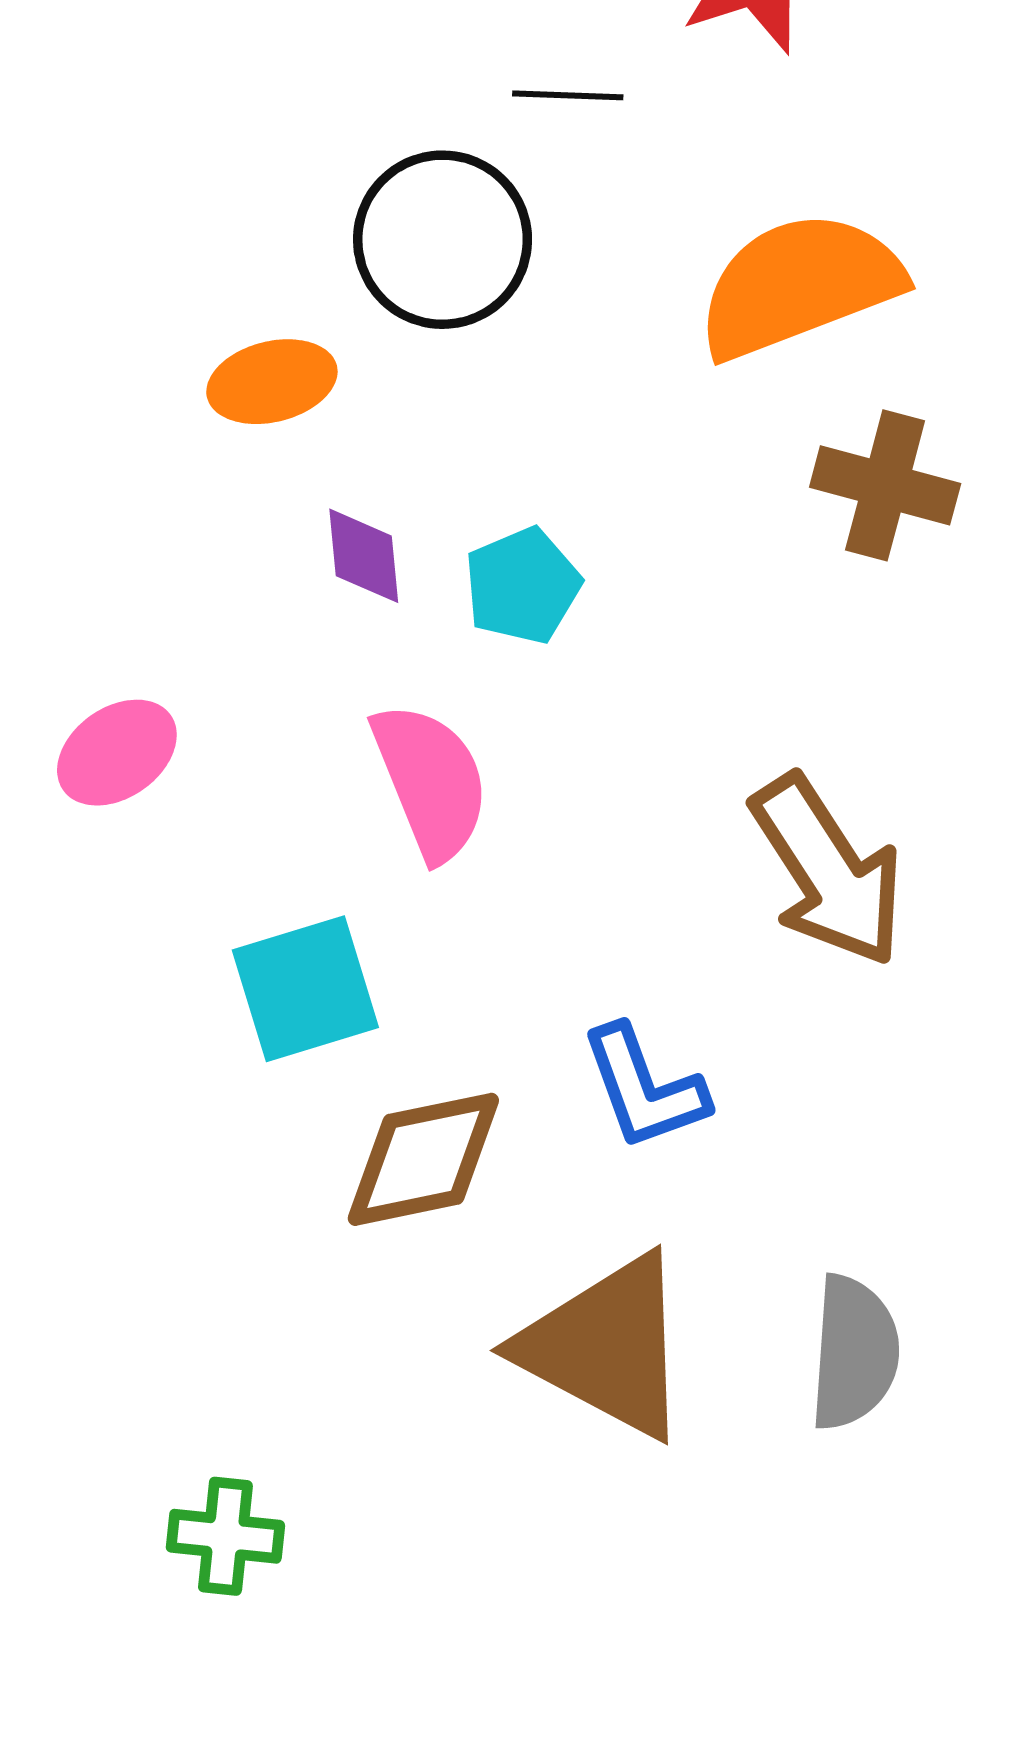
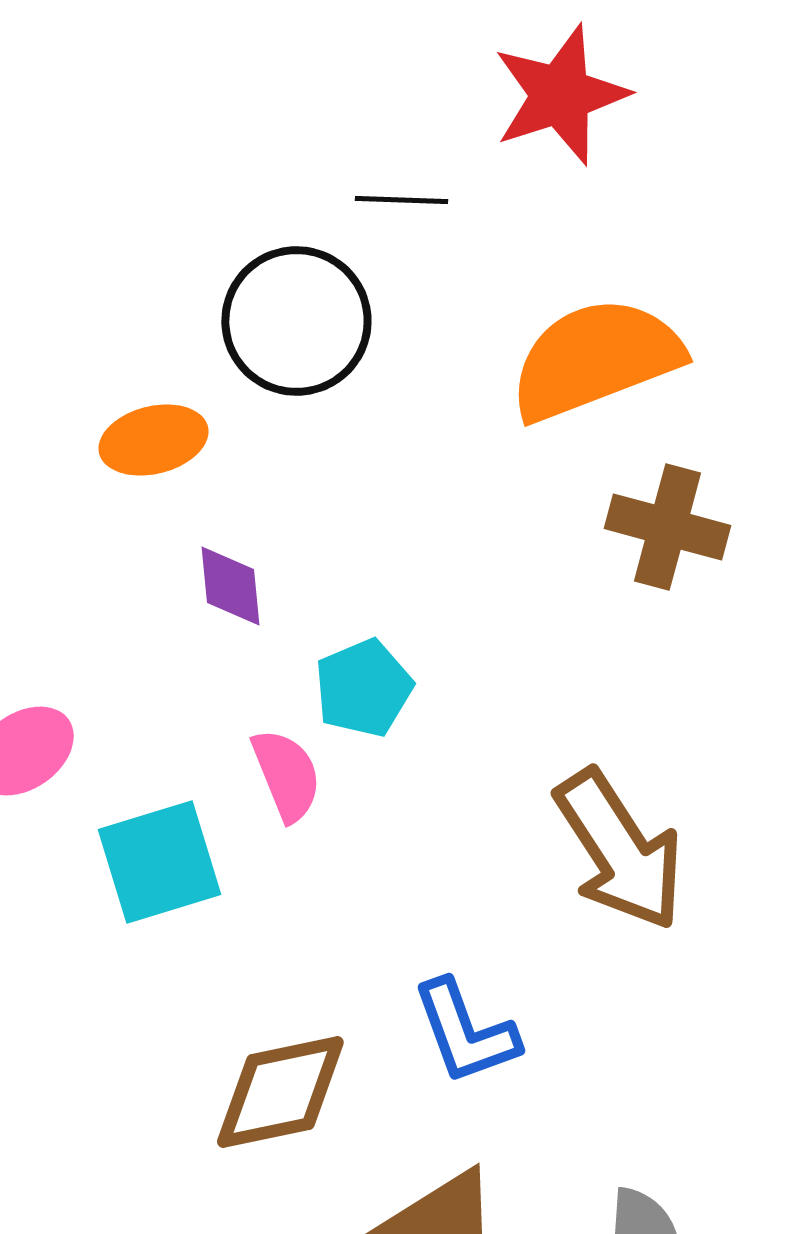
cyan pentagon: (522, 586) -> (363, 688), moved
pink semicircle: (431, 781) -> (286, 775), size x0.7
cyan square: (305, 989) -> (159, 862), moved

